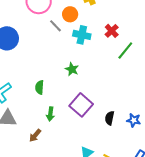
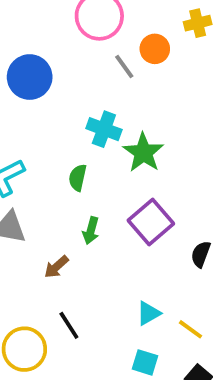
cyan cross: (82, 35) -> (104, 129), moved
green star: (72, 69) -> (143, 152), size x1.5

